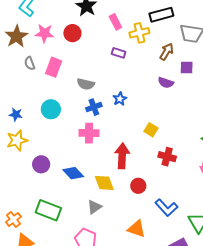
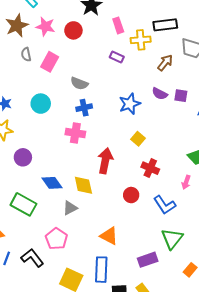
purple square: (187, 68) -> (181, 96), moved
blue star: (120, 99) -> (130, 104), moved, size x1.5
blue diamond: (73, 173) -> (52, 183), moved
red circle: (138, 186) -> (131, 195), moved
blue L-shape: (166, 208) -> (165, 205), moved

